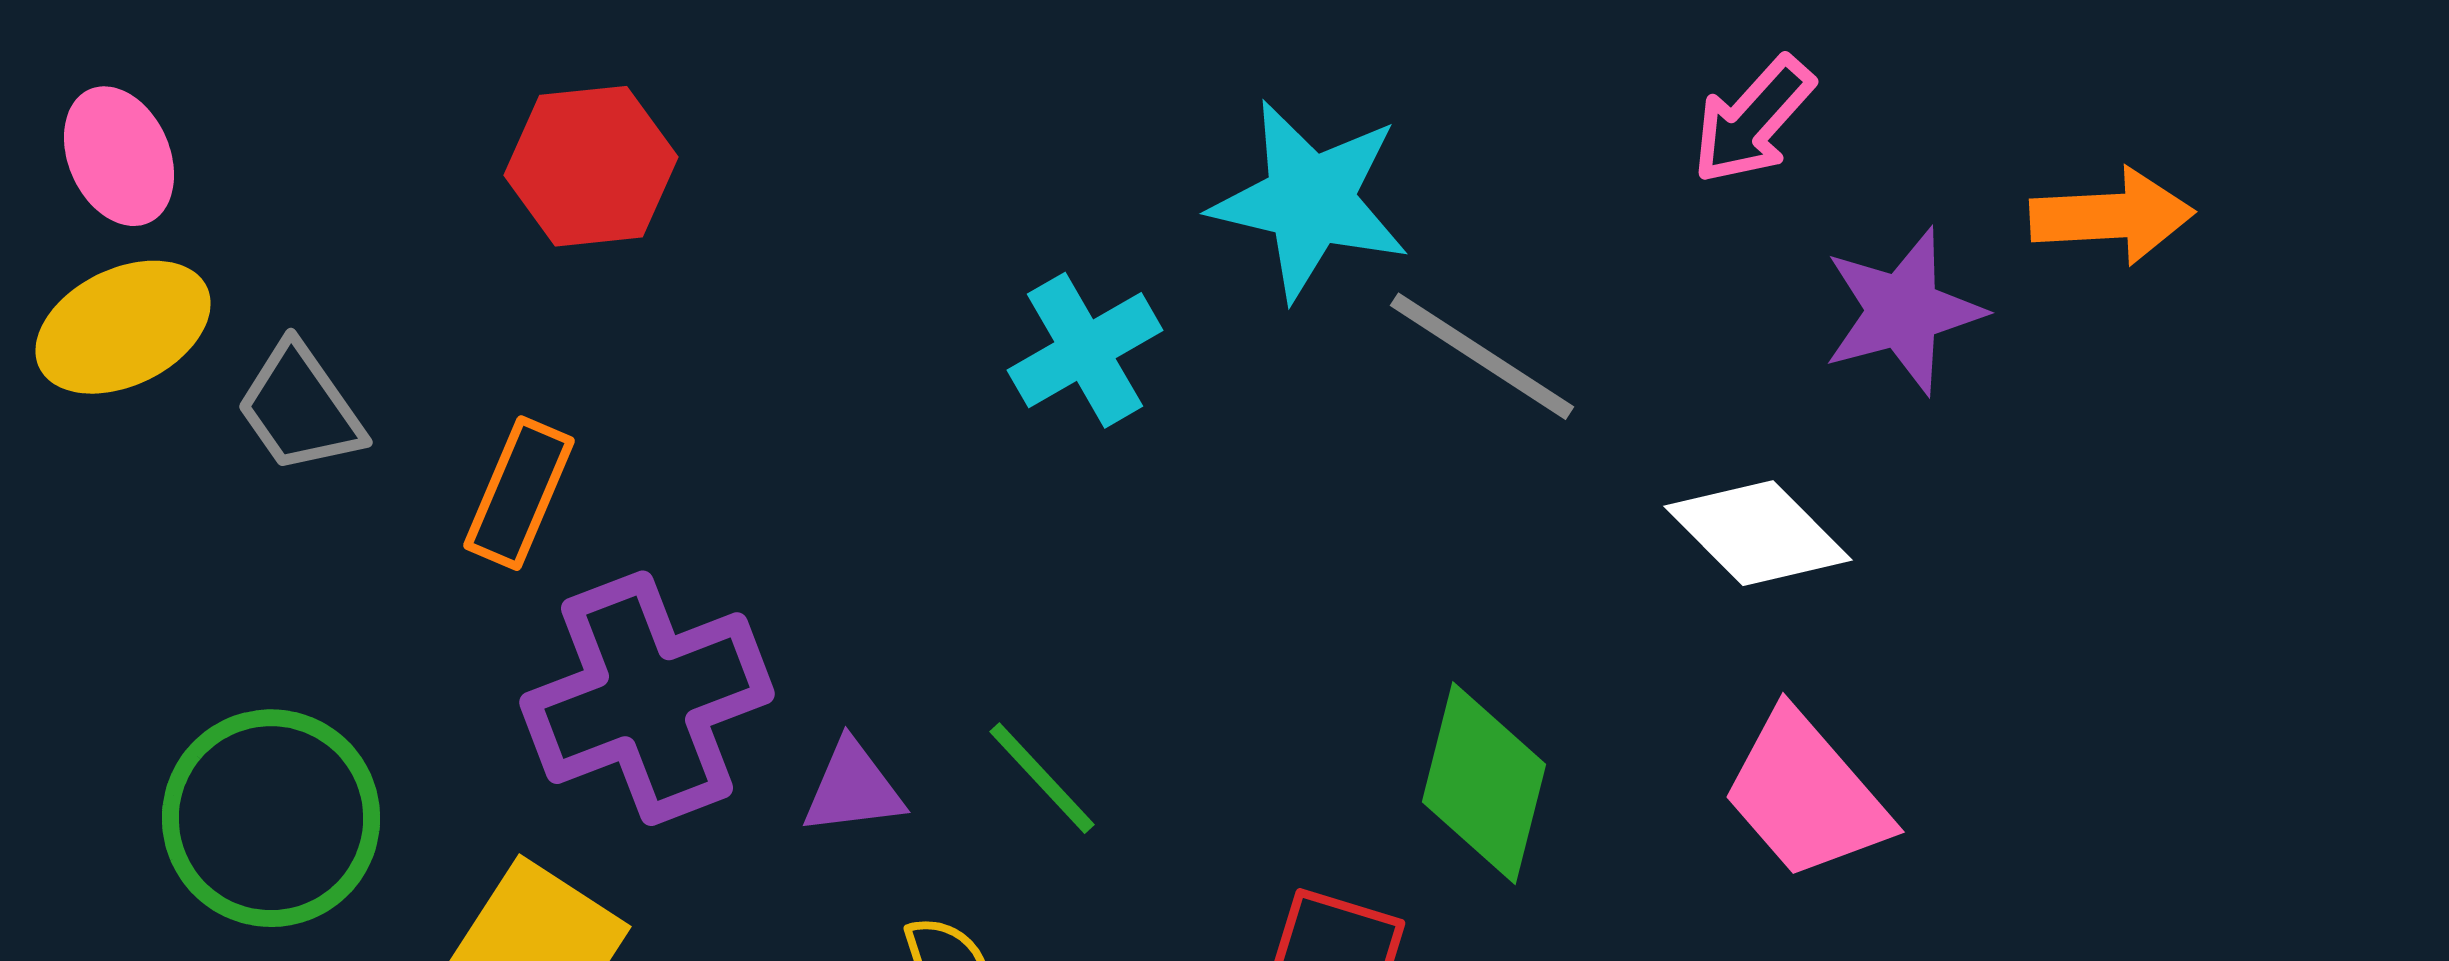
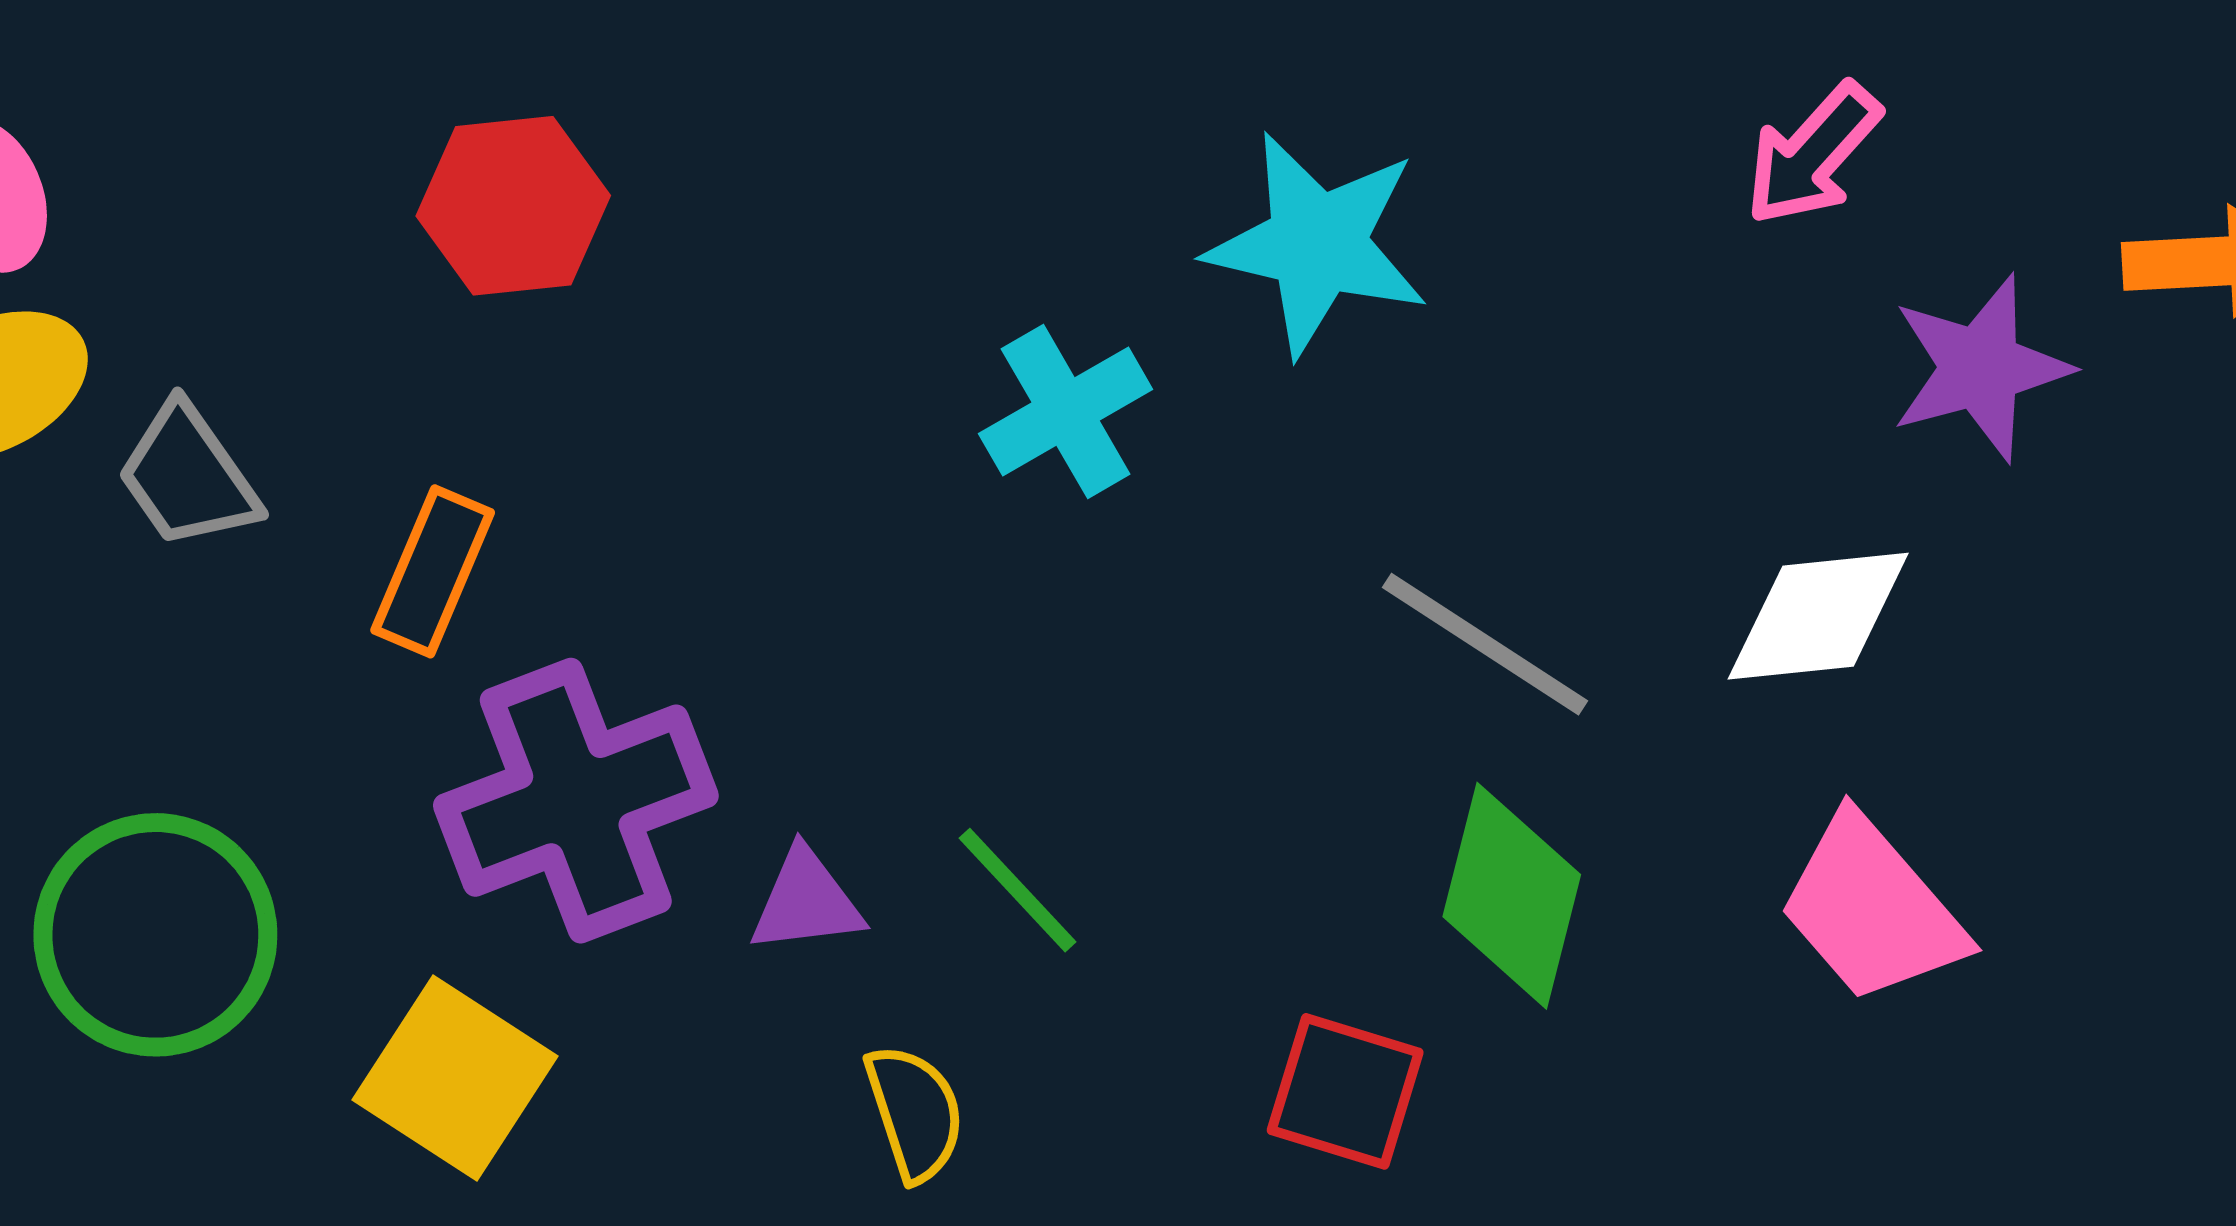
gray line: (1482, 356) -> (1485, 644), moved
white diamond: (1758, 533) -> (1818, 616), turned -51

